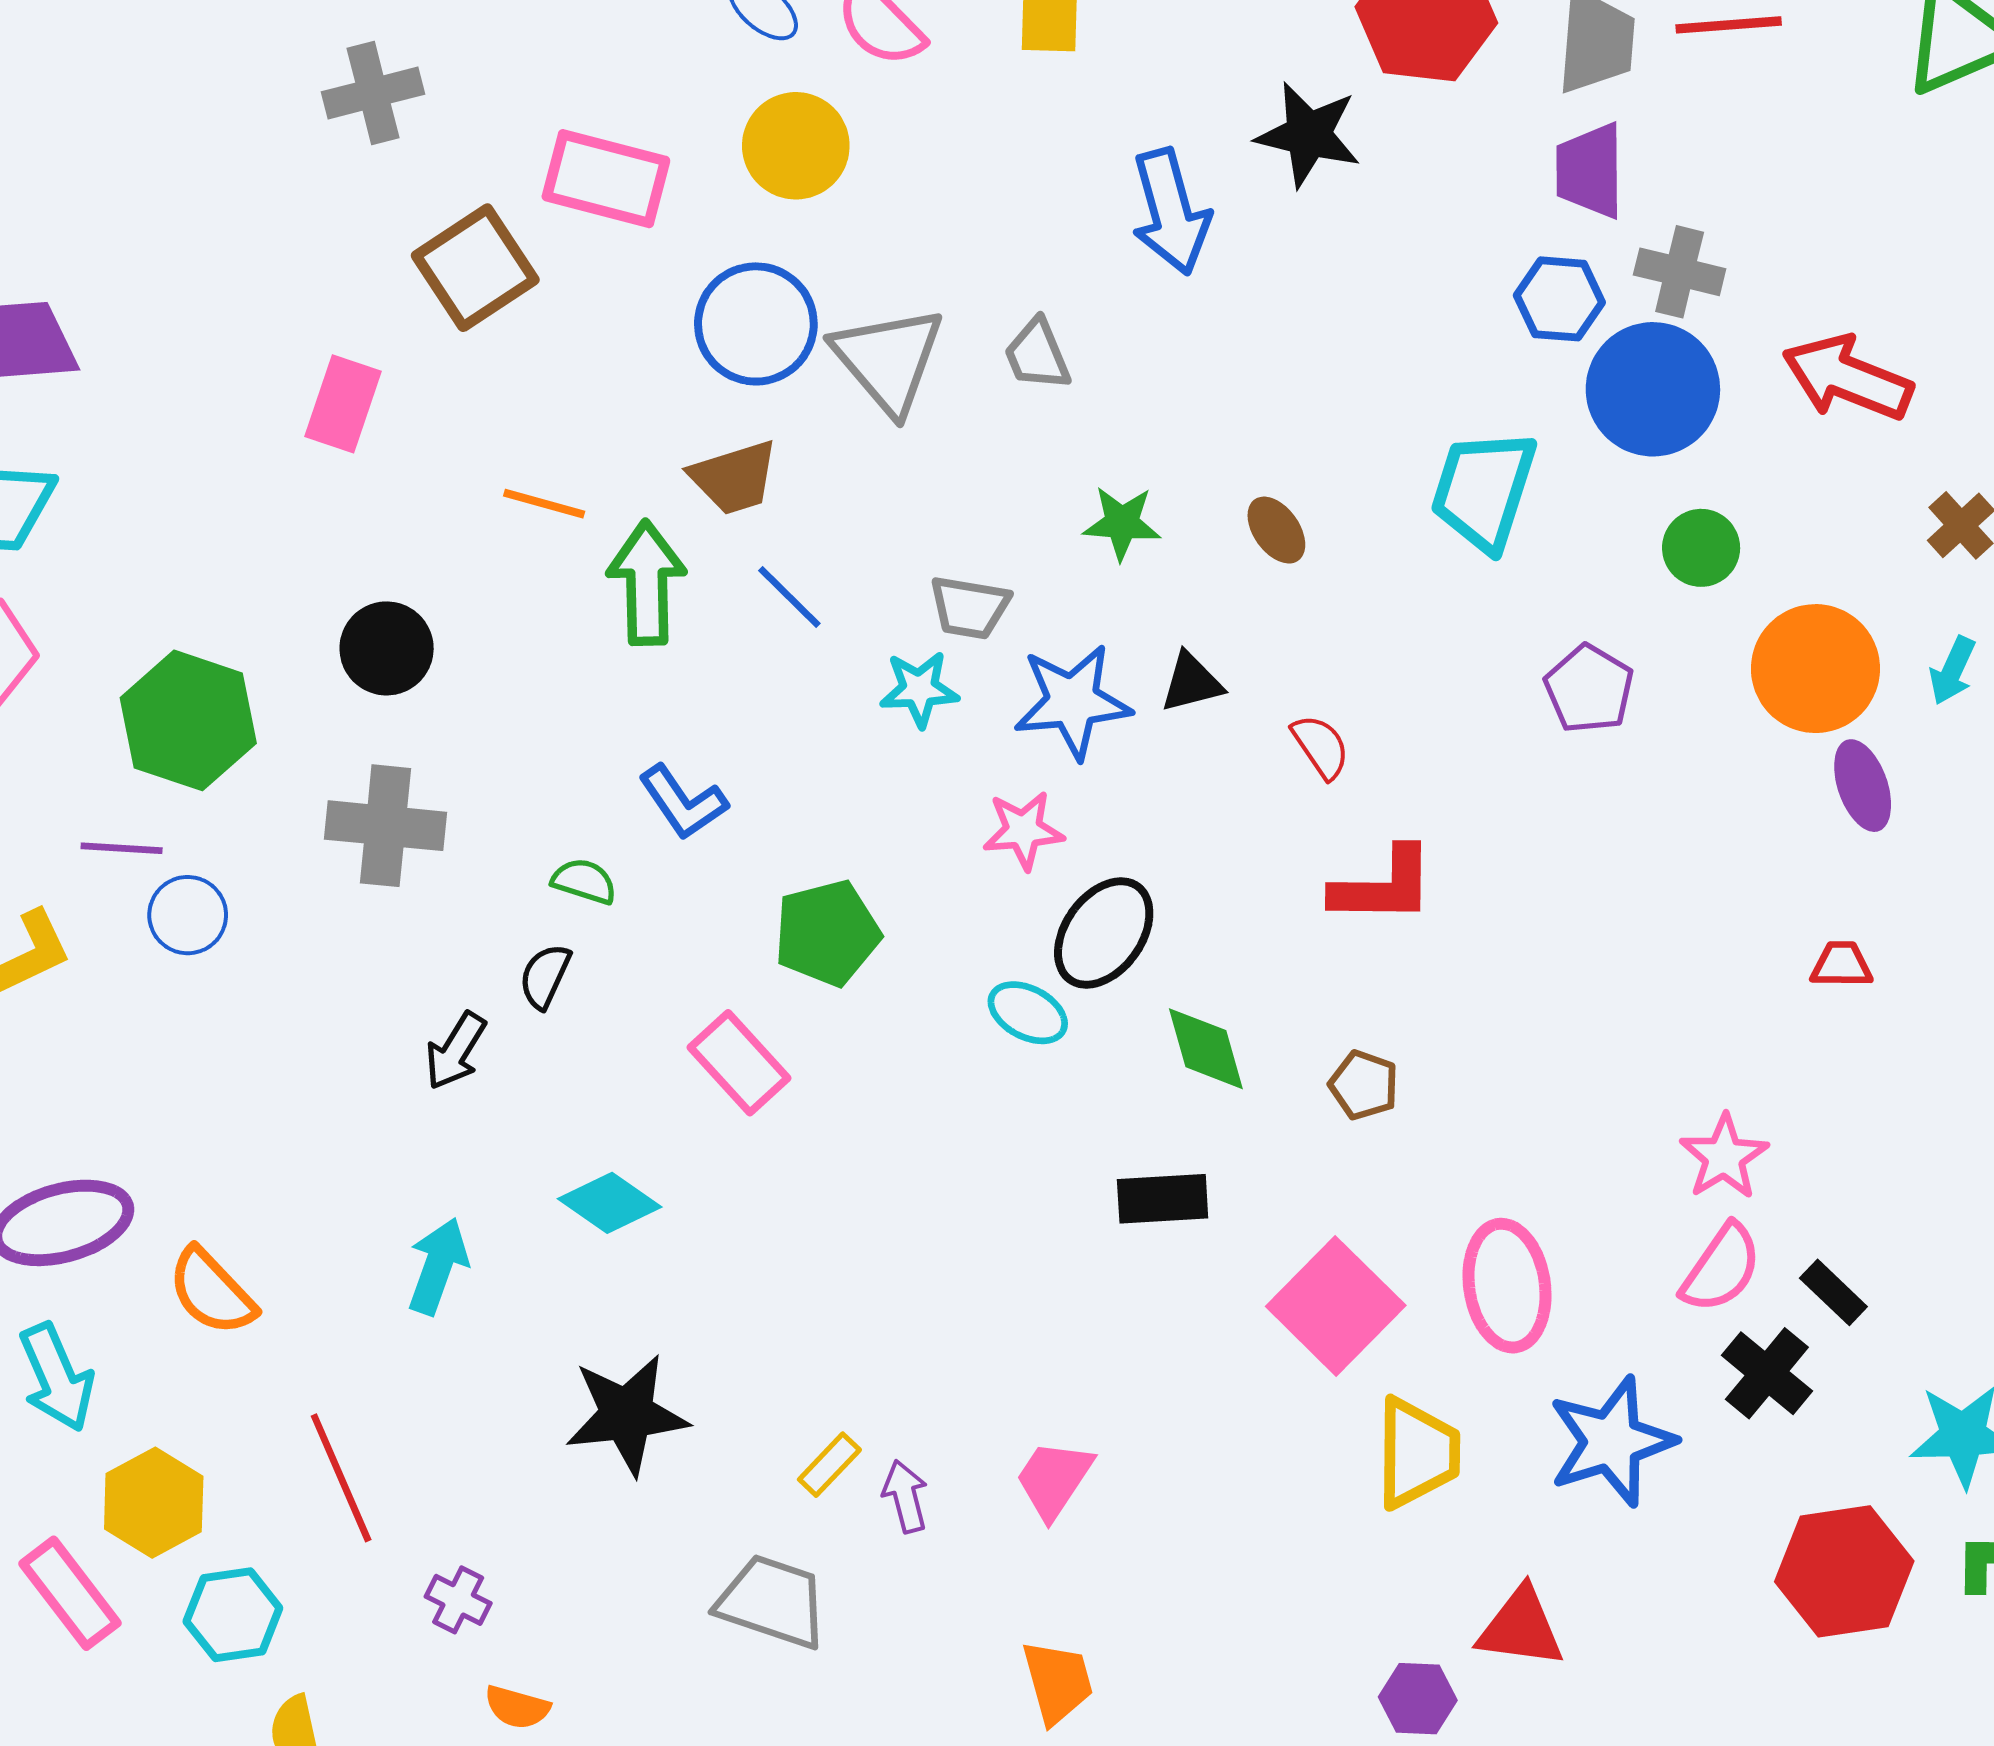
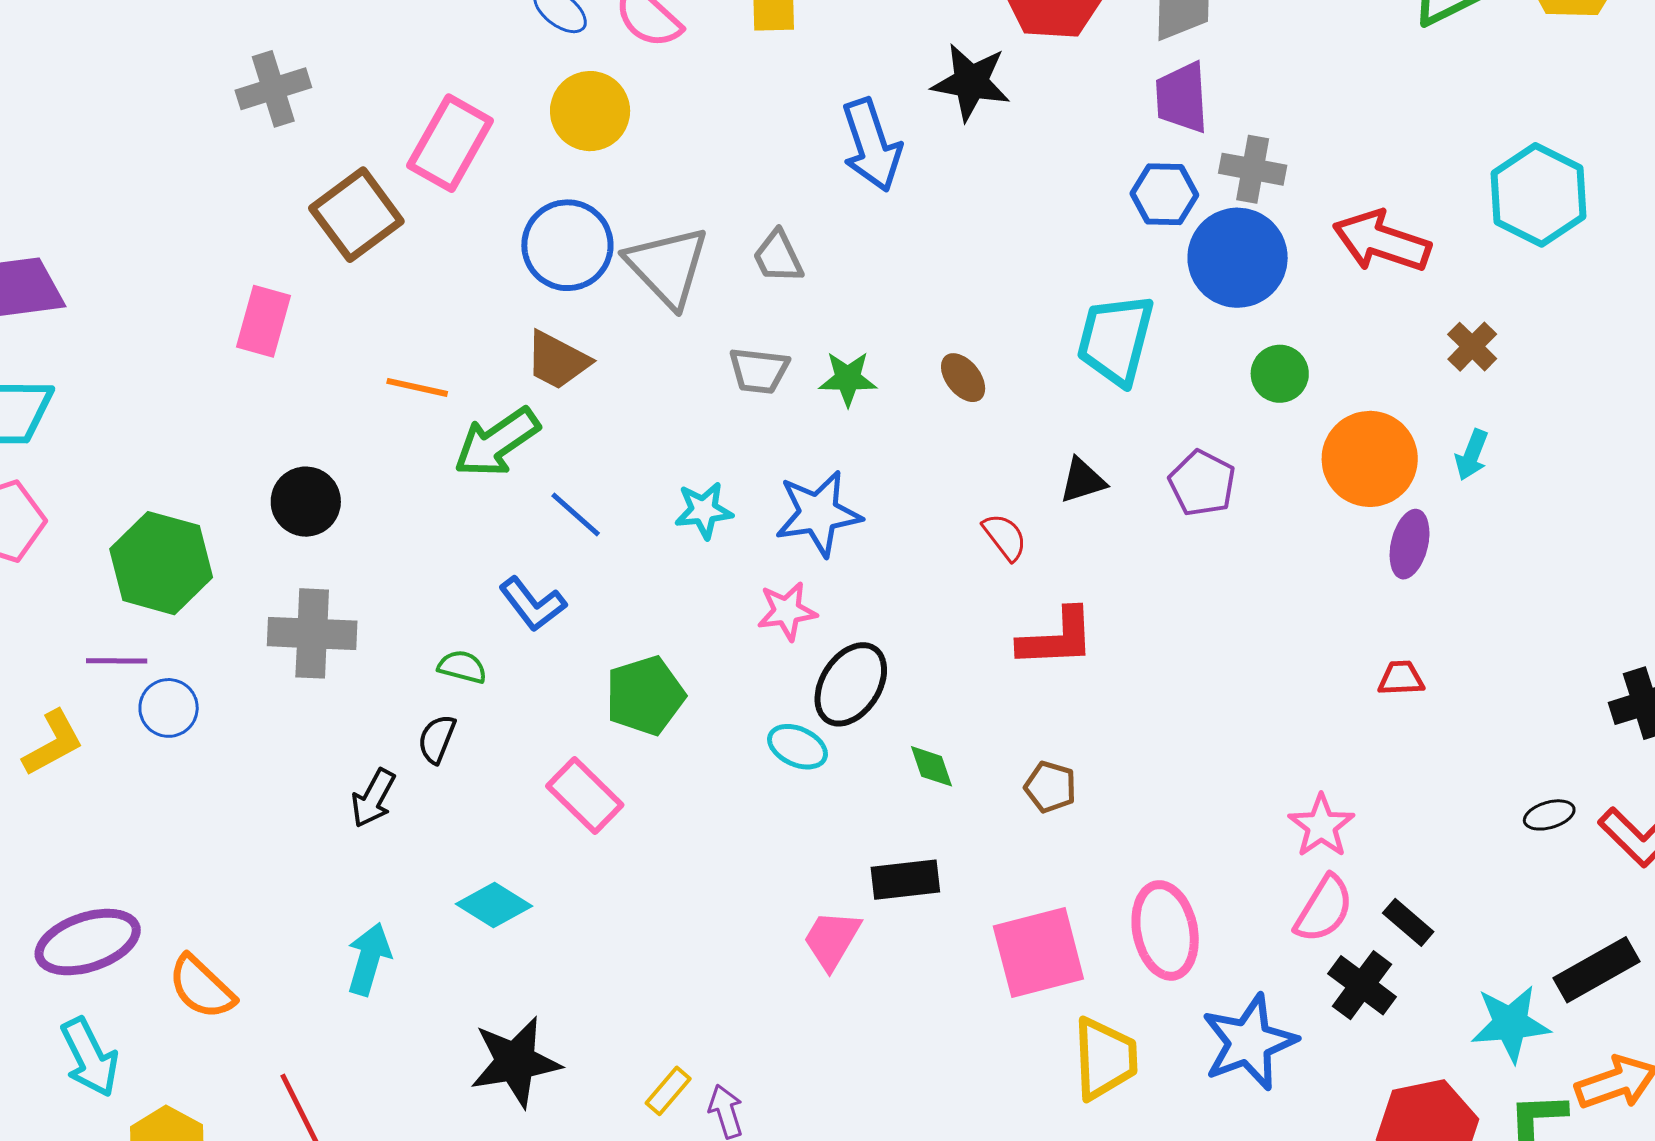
pink rectangle: (606, 179) -> (450, 143), turned -72
brown trapezoid: (734, 478) -> (557, 360), turned 48
green arrow: (647, 583) -> (497, 442), turned -120
blue line: (789, 597) -> (576, 514), moved
gray trapezoid: (970, 607) -> (759, 371), moved
black triangle: (1192, 682) -> (1083, 481), moved
purple ellipse: (1863, 786) -> (1410, 544), turned 36
green diamond: (1206, 1049) -> (931, 766), size x0.7
pink square: (1336, 1306) -> (1038, 952), turned 34
pink trapezoid: (1054, 1479) -> (832, 940), moved

